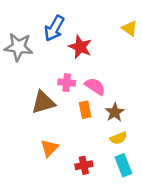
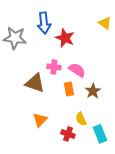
blue arrow: (54, 28) -> (44, 23), turned -35
brown triangle: (43, 102) -> (35, 83), turned 35
yellow semicircle: (118, 138) -> (81, 119), moved, turned 88
red cross: (84, 165) -> (68, 134), turned 32

